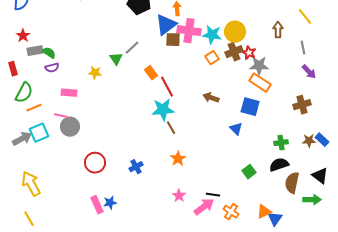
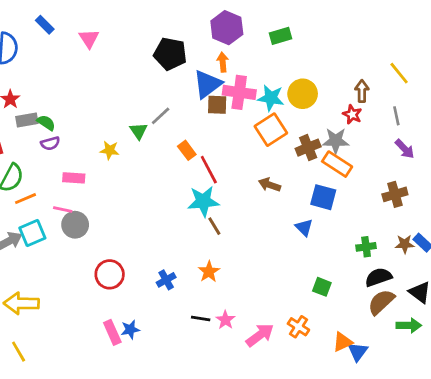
brown cross: (234, 52) -> (308, 148), moved
red star: (249, 53) -> (352, 114), moved
orange square: (212, 58) -> (271, 130), size x1.6
orange star: (178, 159) -> (209, 272), moved
black semicircle: (279, 165) -> (378, 277), moved
green square: (249, 172) -> (322, 287), turned -32
brown semicircle: (292, 183) -> (381, 302), turned 35
yellow arrow: (31, 184) -> (21, 303), turned -60
black line: (213, 195) -> (201, 319), moved
orange cross: (231, 212) -> (298, 327), moved

